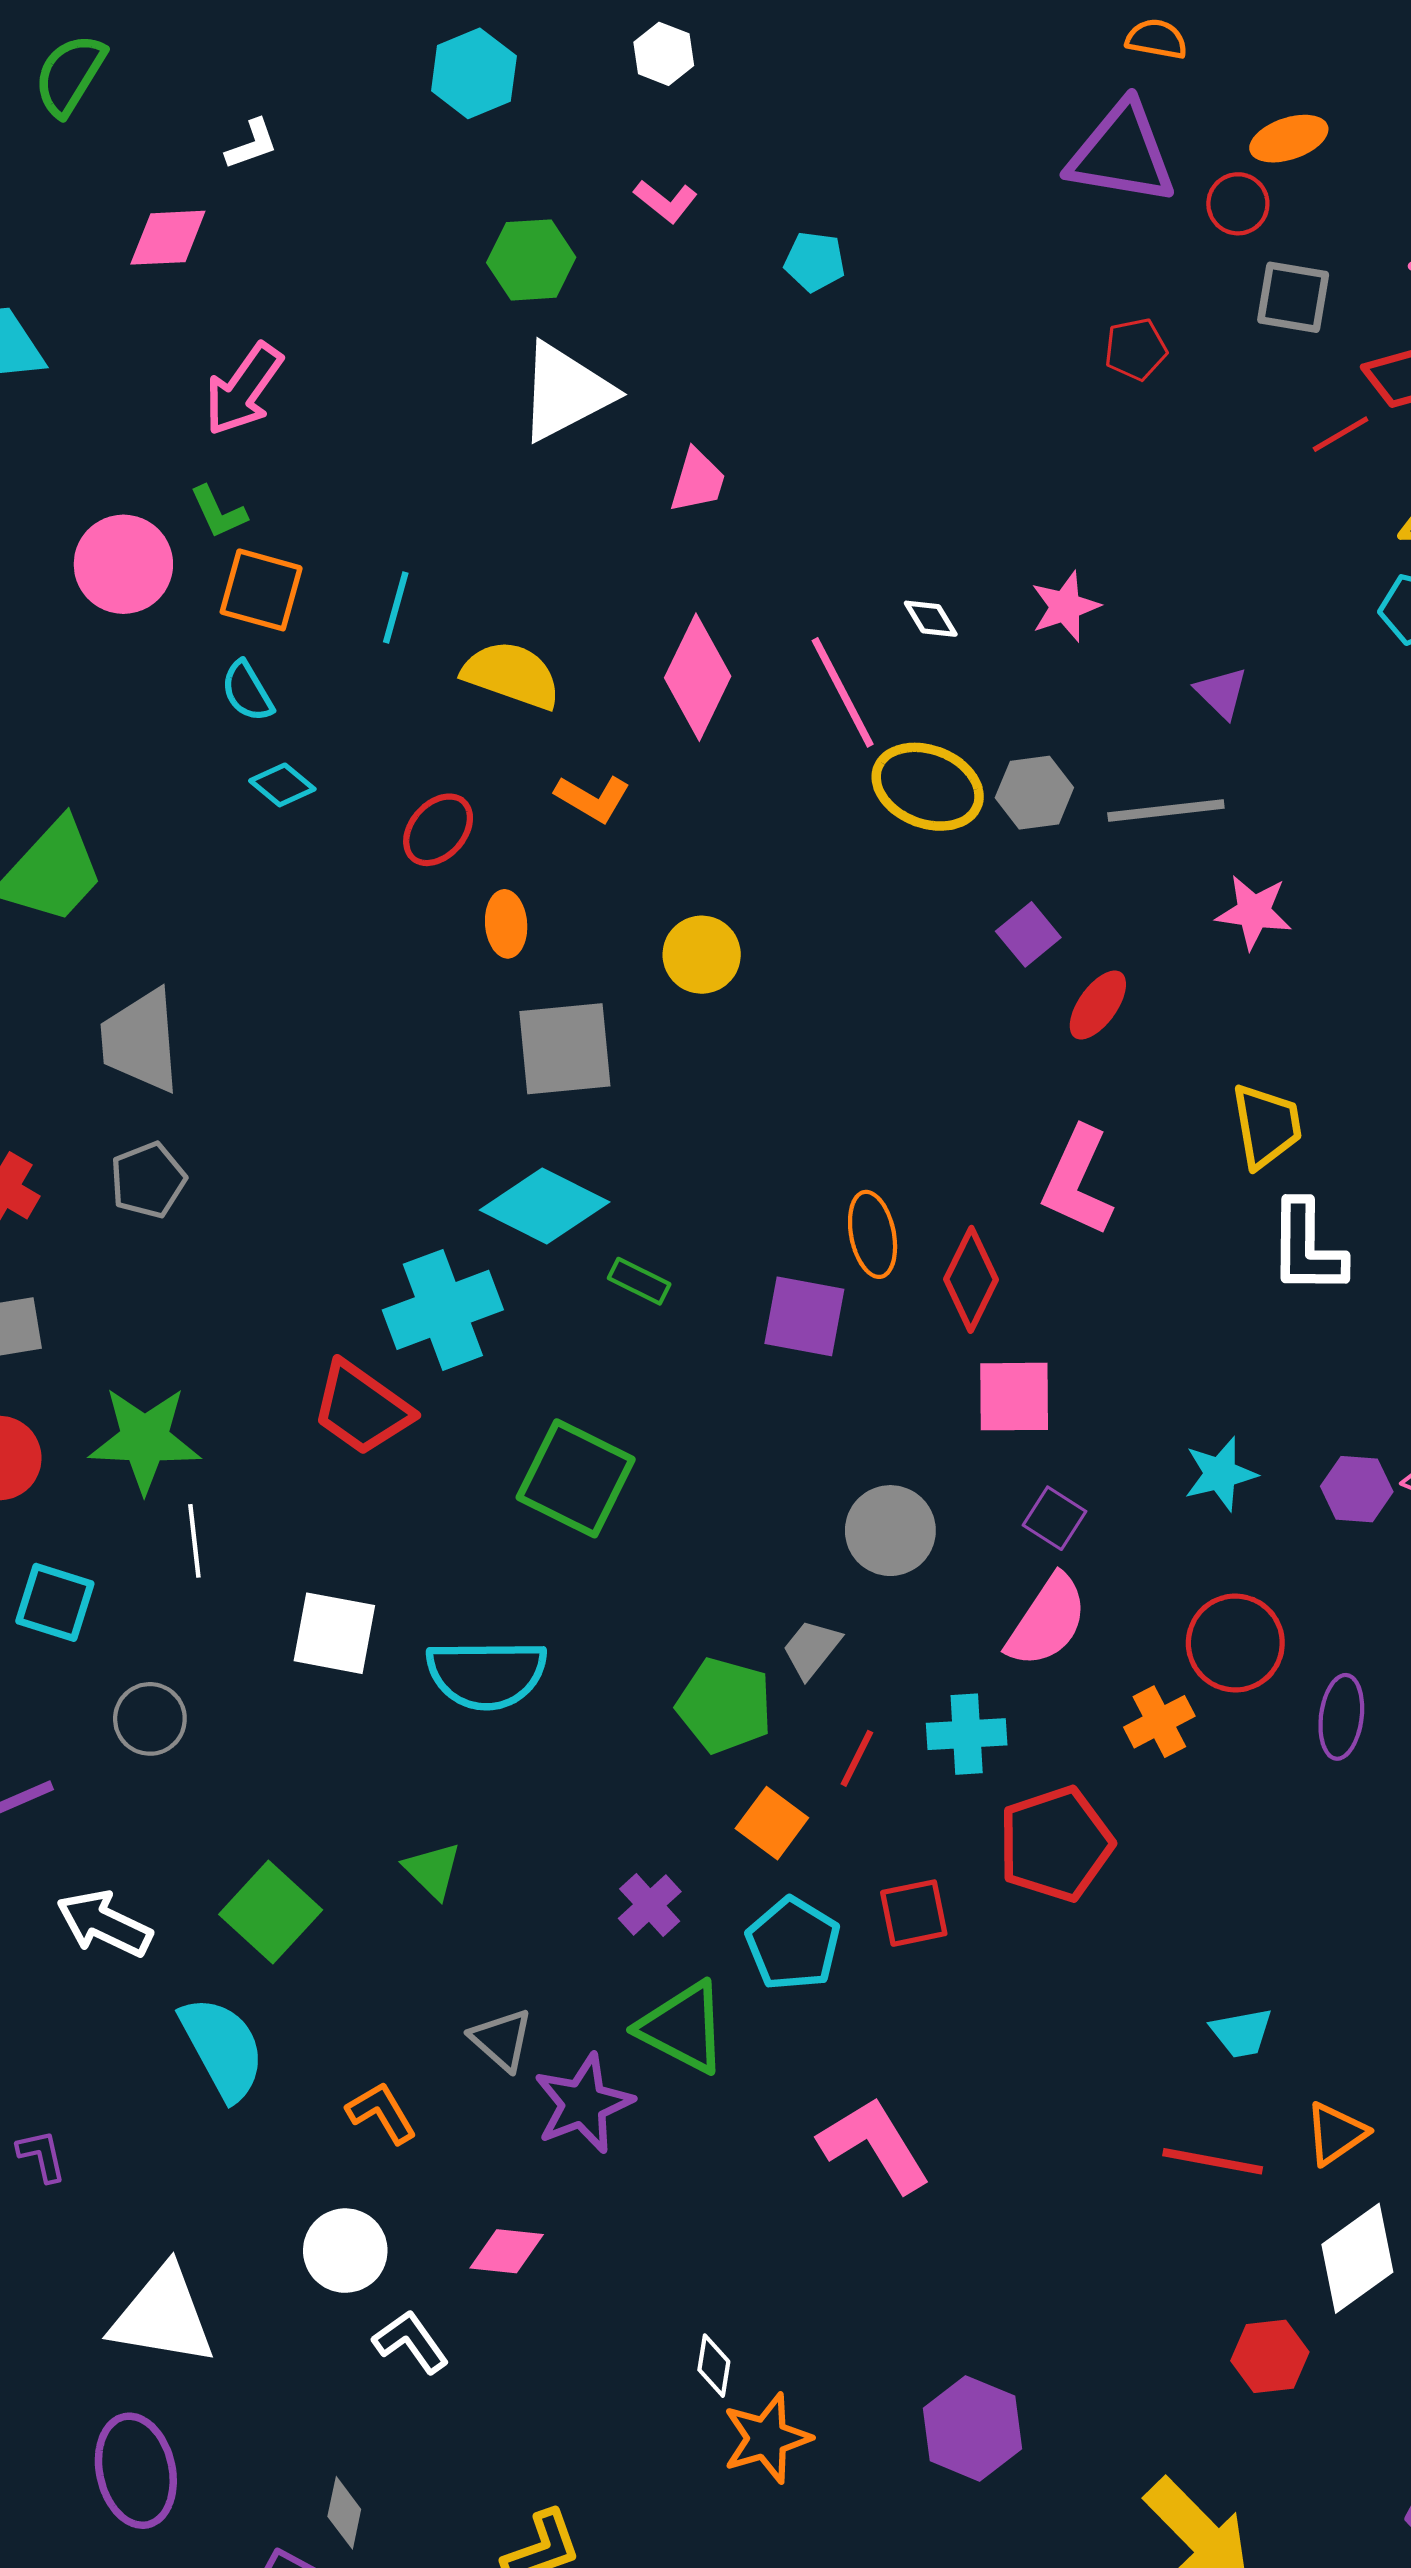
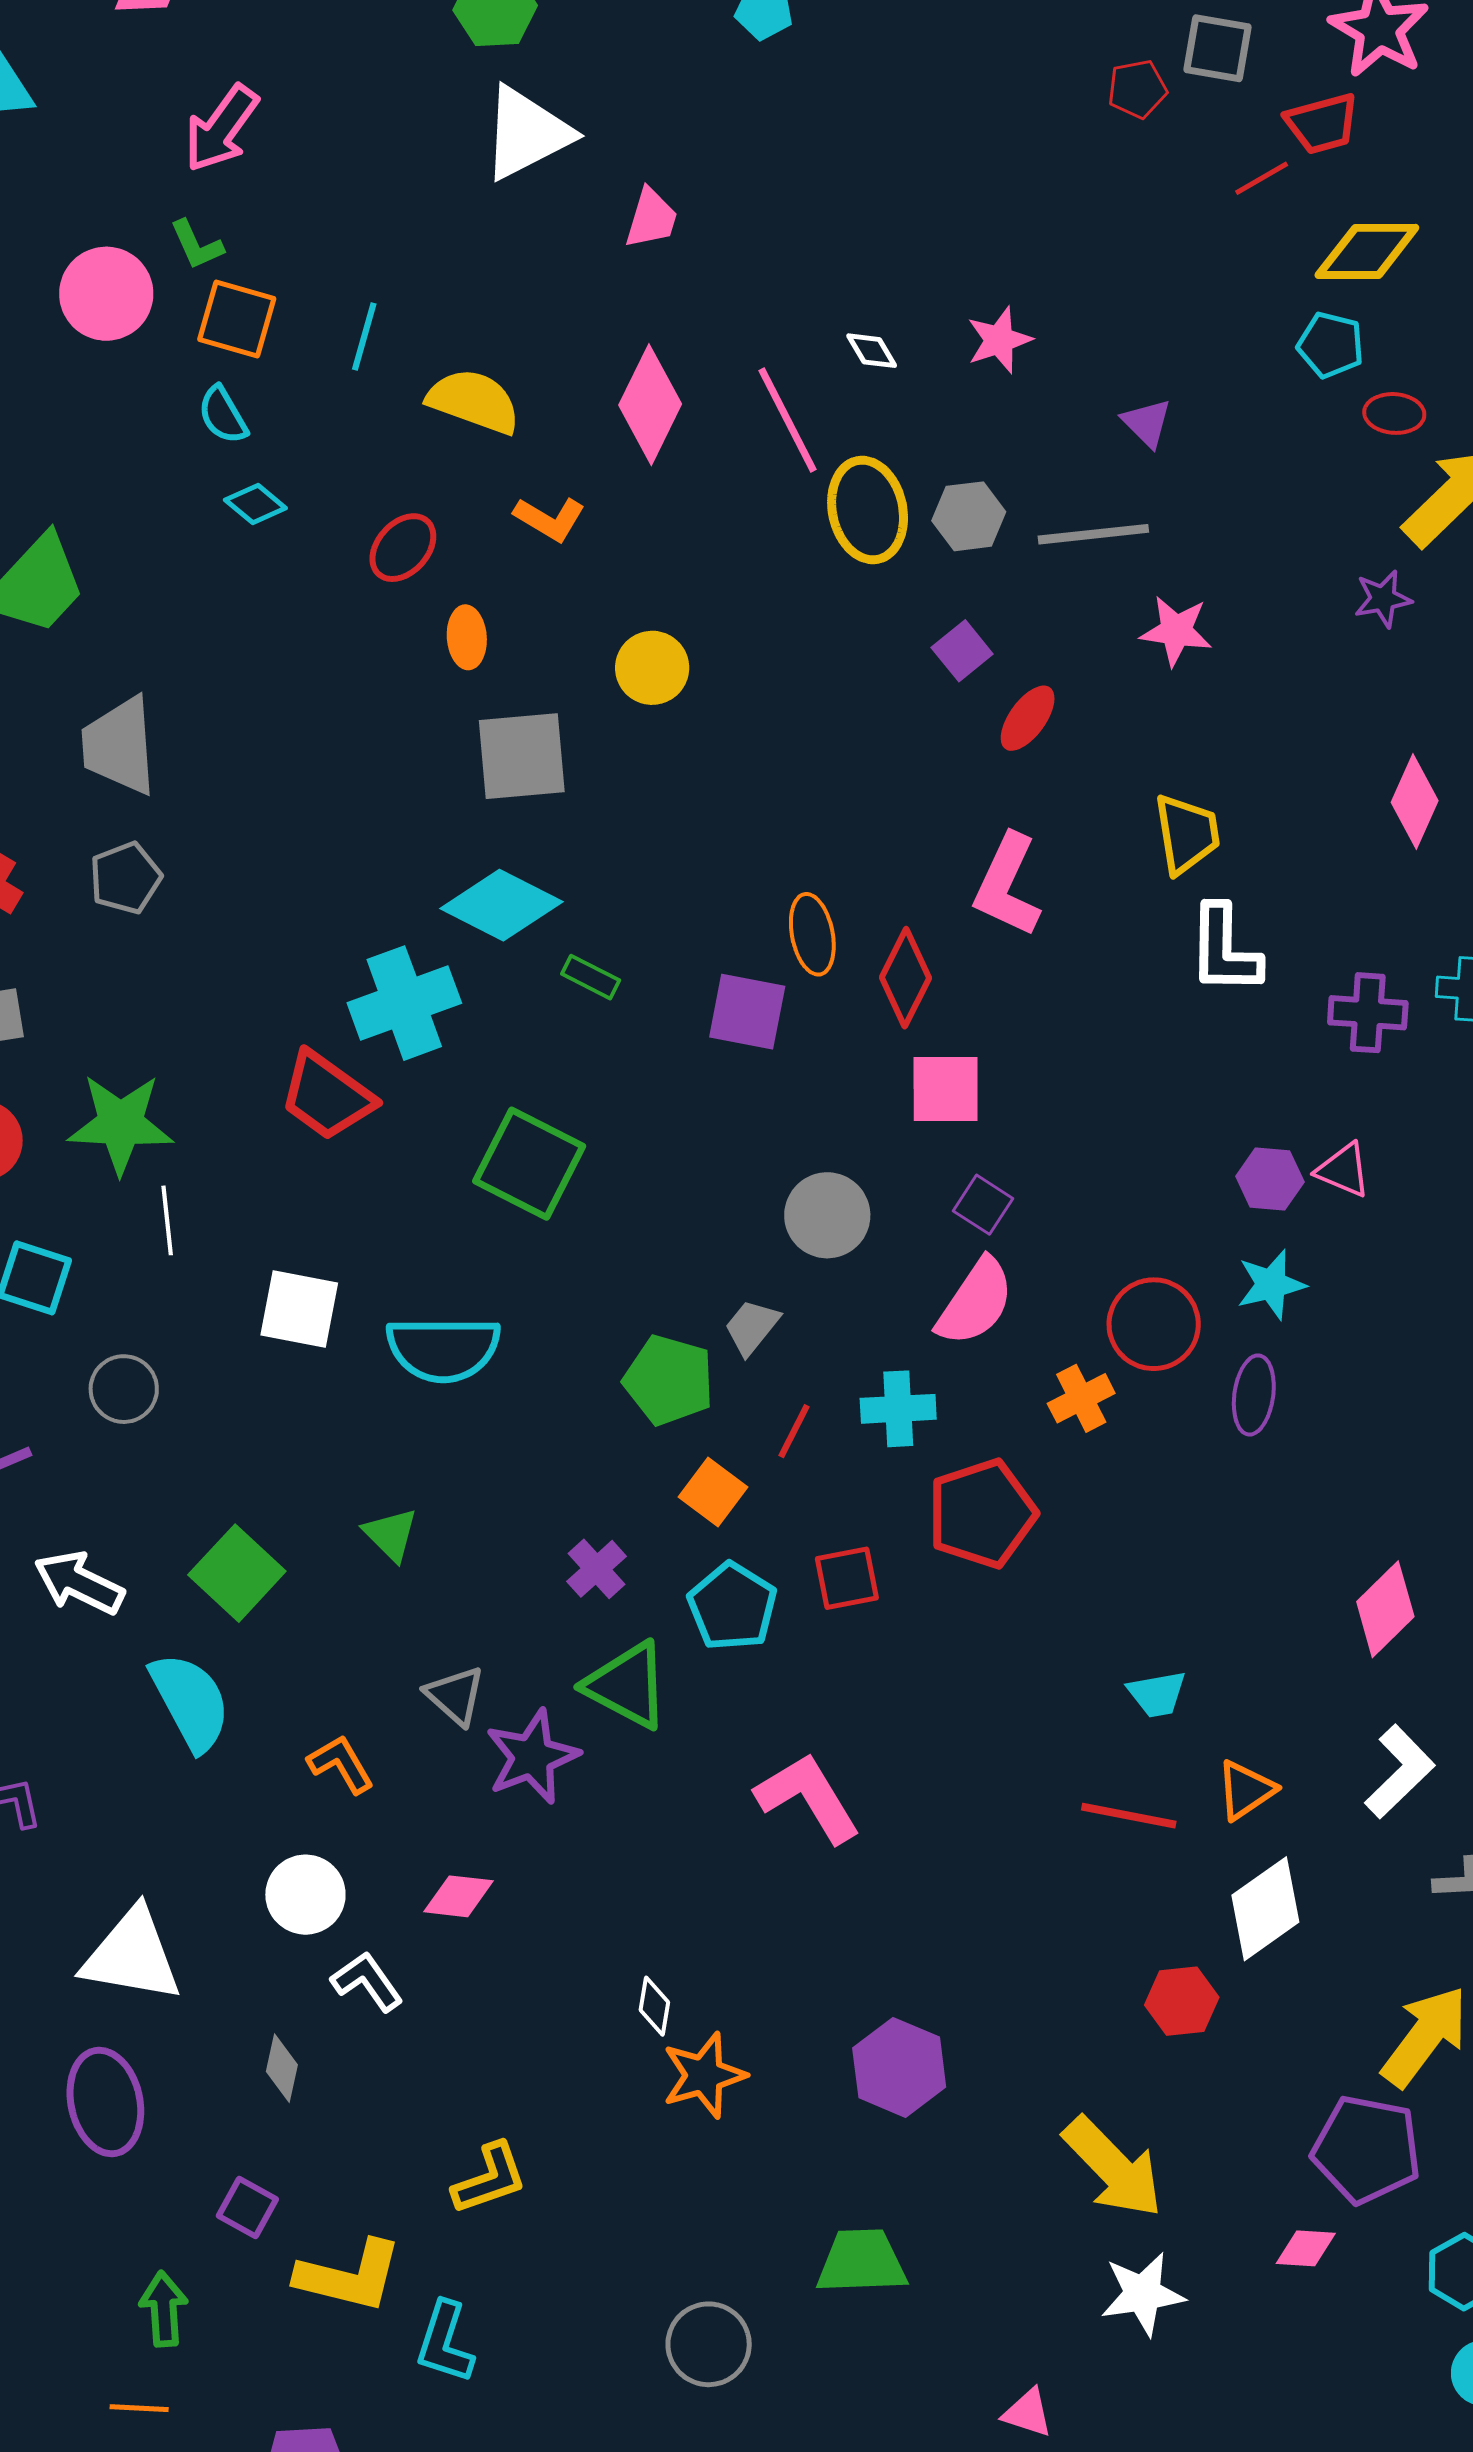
red pentagon: (1136, 349) -> (1137, 89), moved
yellow ellipse: (928, 787) -> (868, 510), turned 56
cyan star: (1220, 1474) -> (1271, 1285), moved
gray diamond: (344, 2513) -> (282, 2068), moved

